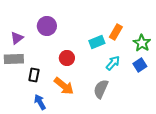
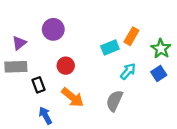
red circle: (67, 58) -> (66, 66), moved
black rectangle: (34, 75) -> (39, 85), turned -32

